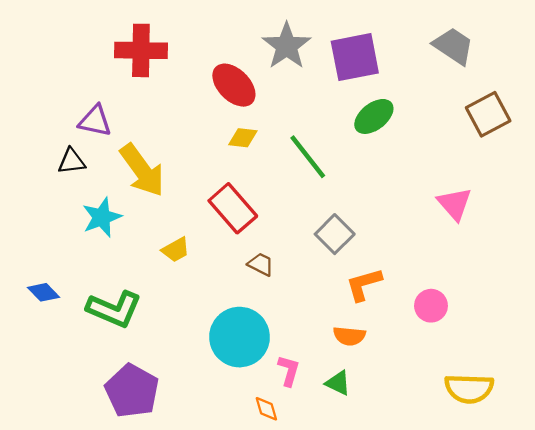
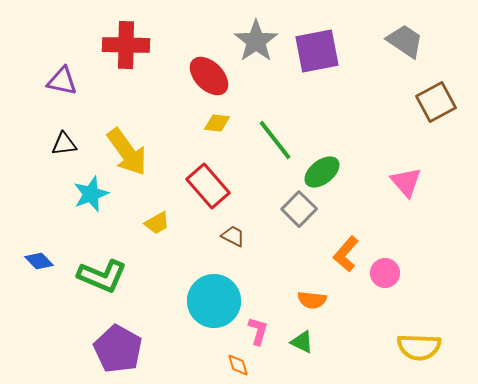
green ellipse: (374, 116) -> (322, 172), moved
purple triangle: (95, 121) -> (62, 81), moved
orange L-shape: (364, 284) -> (346, 254), moved, turned -33

